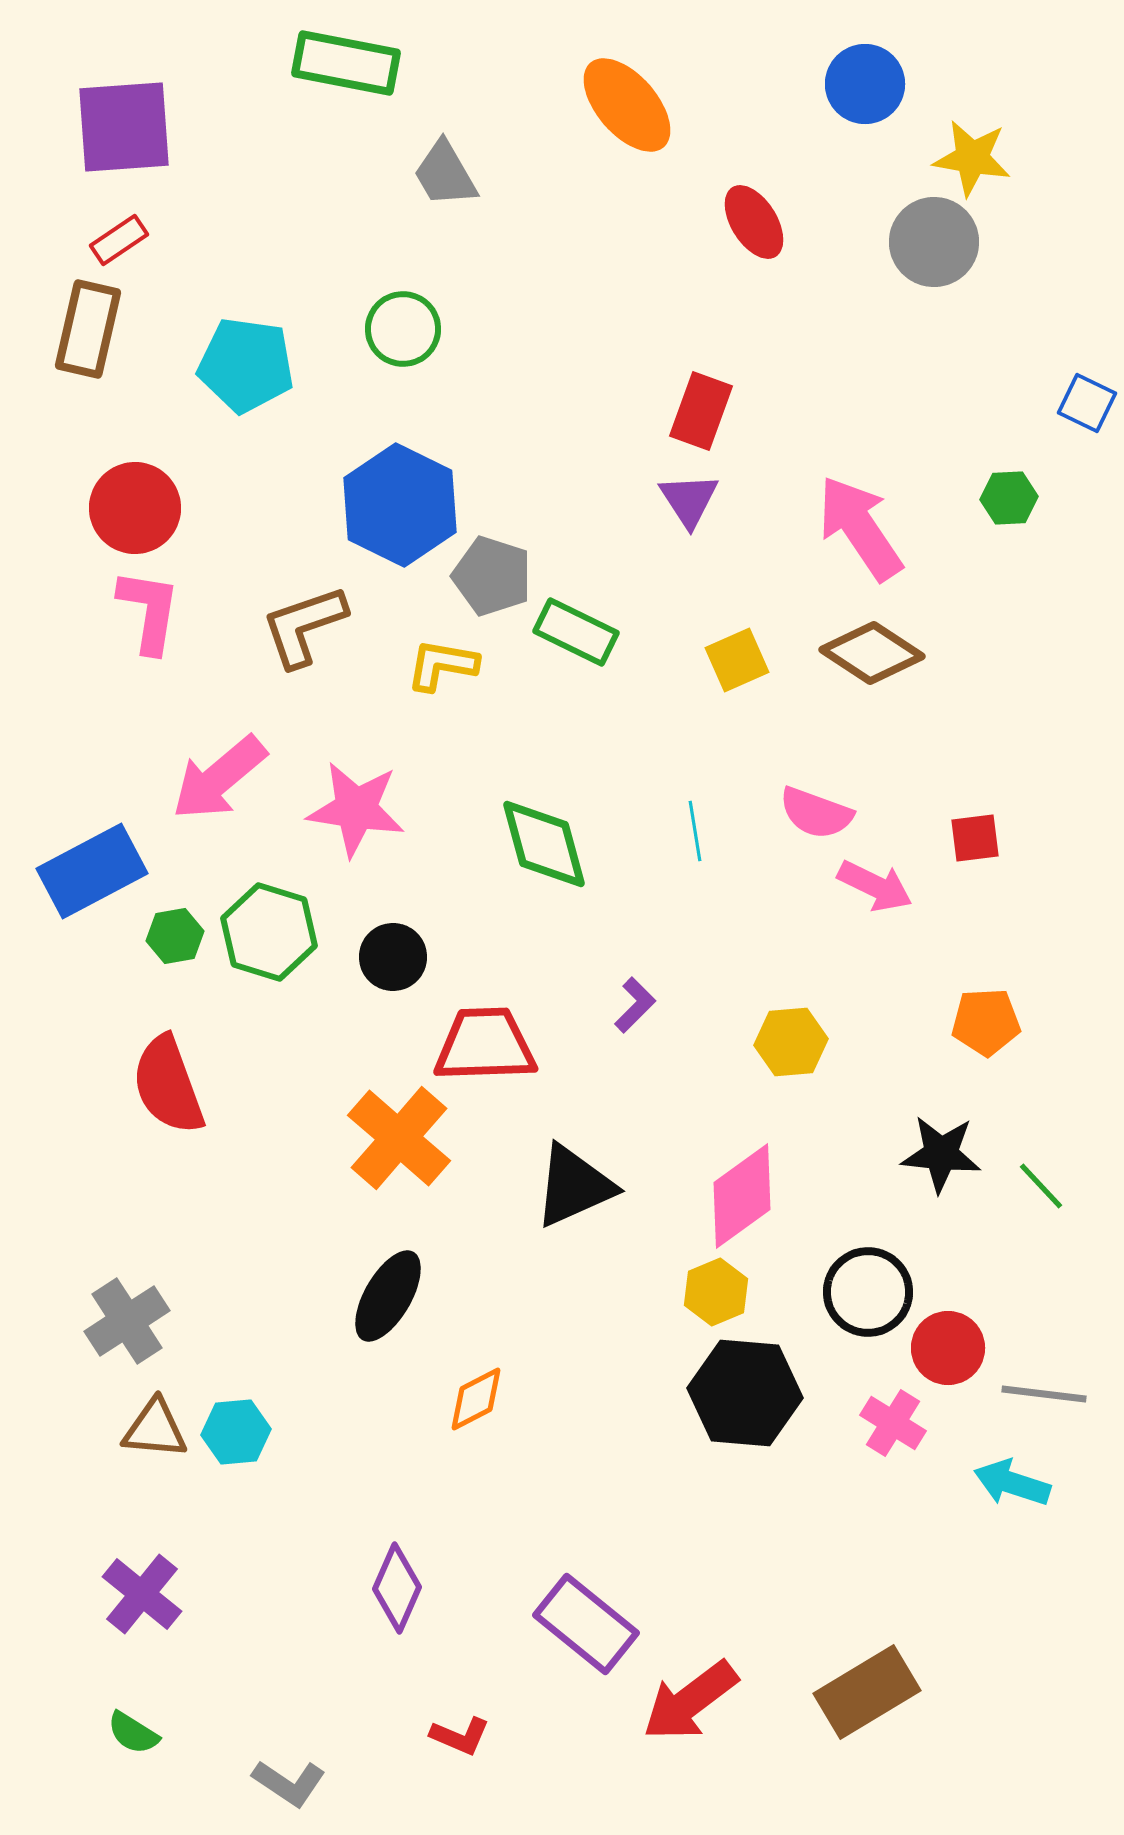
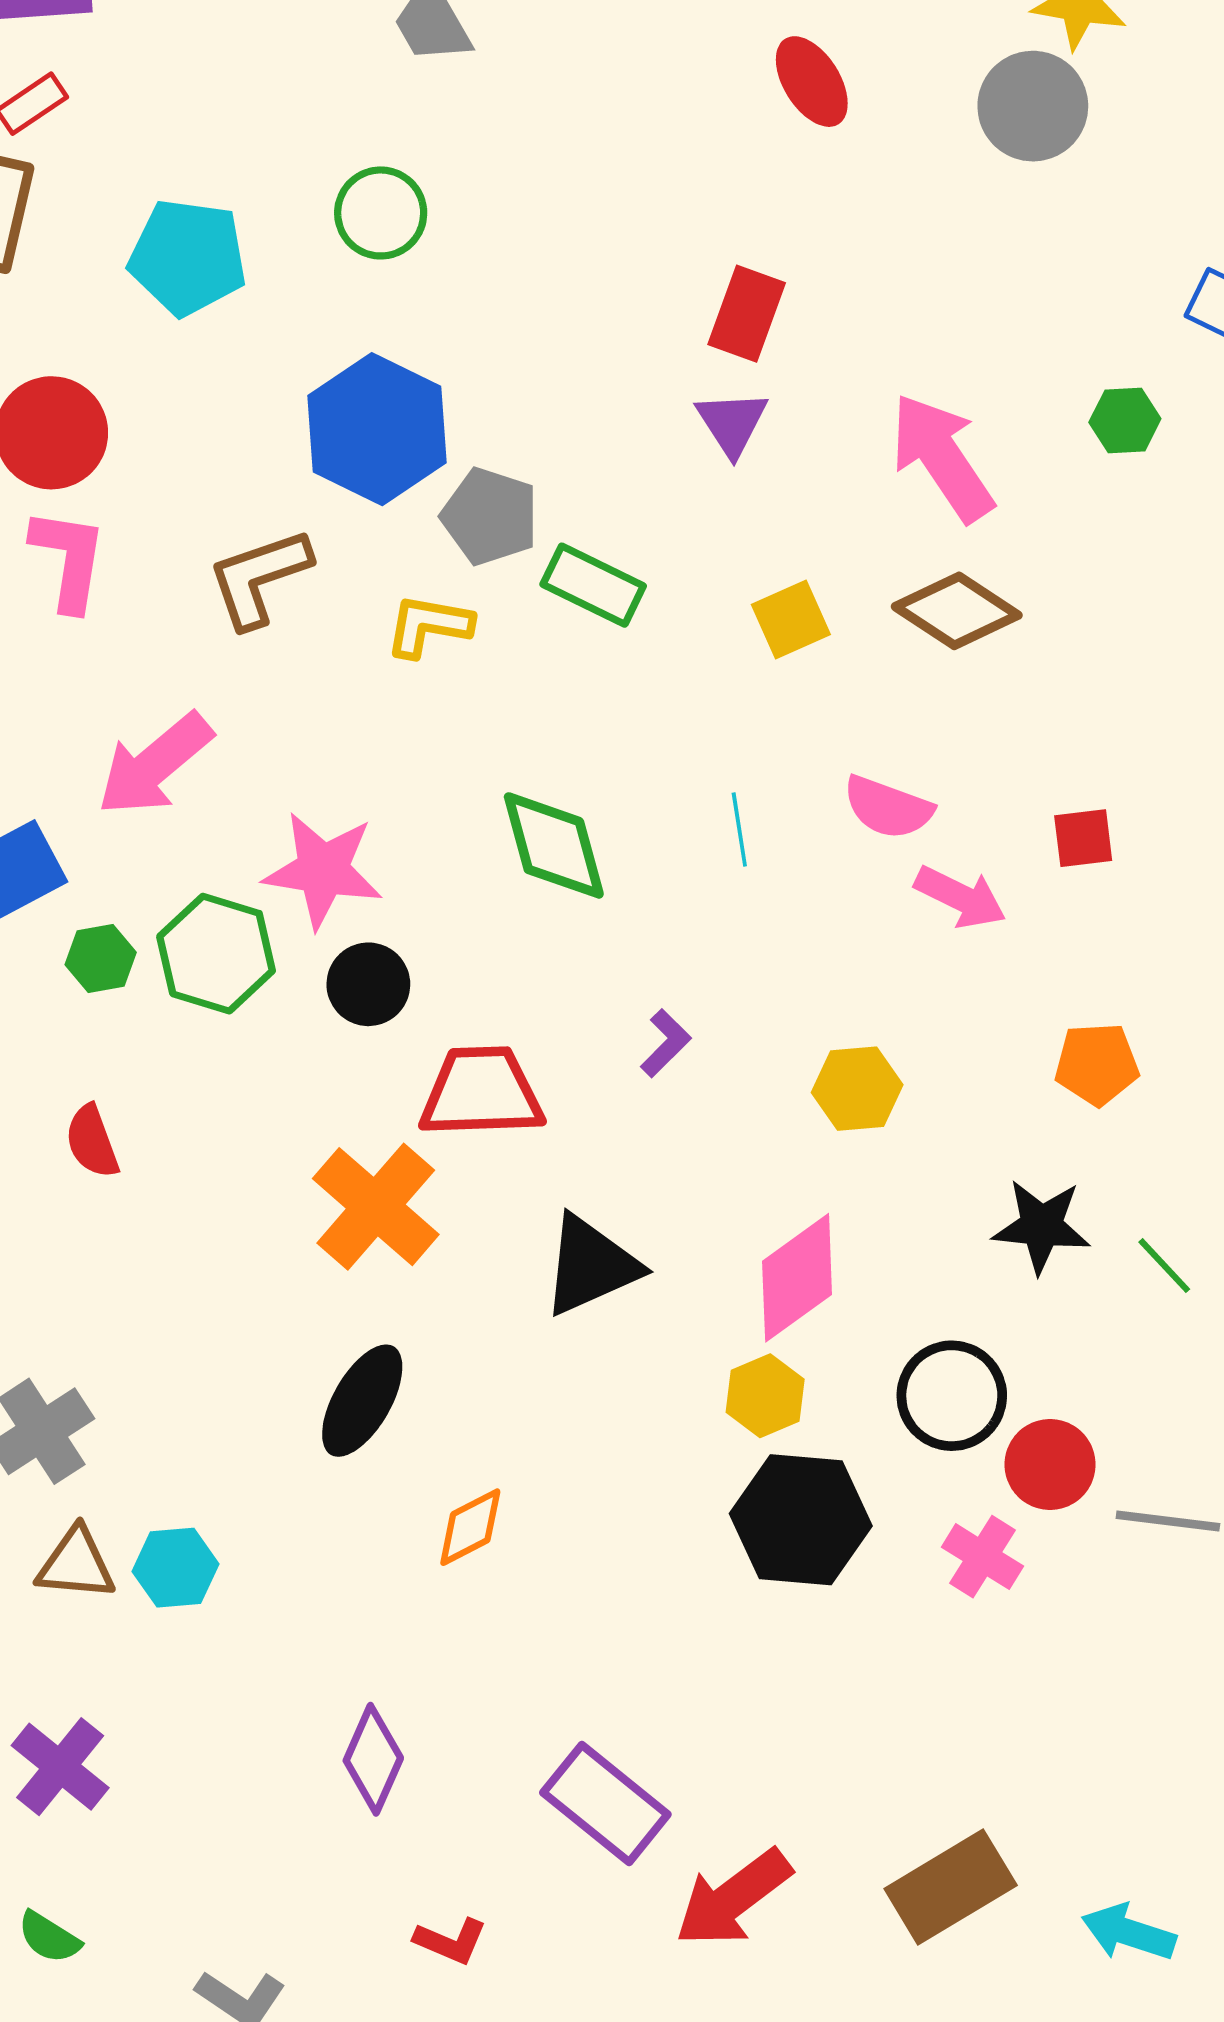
pink star: (356, 809) -> (323, 870), moved
red semicircle: (168, 1085) -> (92, 1141), size x0.6
cyan arrow: (1012, 1483) -> (1129, 1932), moved

